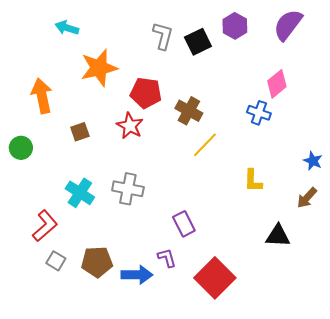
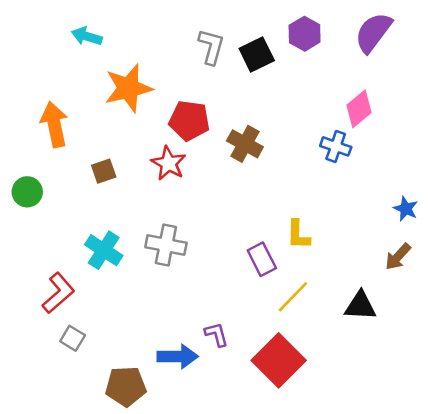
yellow line: (205, 145) -> (293, 297), moved
yellow L-shape: (253, 181) -> (298, 235), moved
purple rectangle: (184, 224) -> (262, 259), moved
brown pentagon: (97, 262) -> (126, 386), moved

